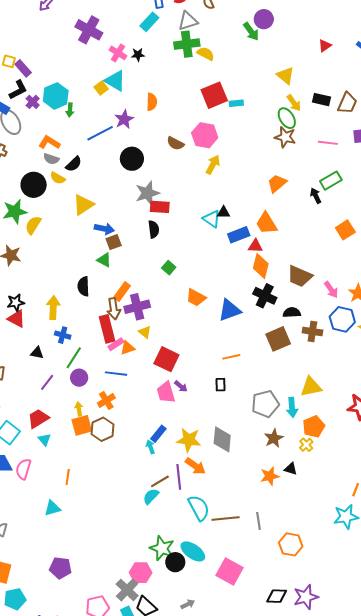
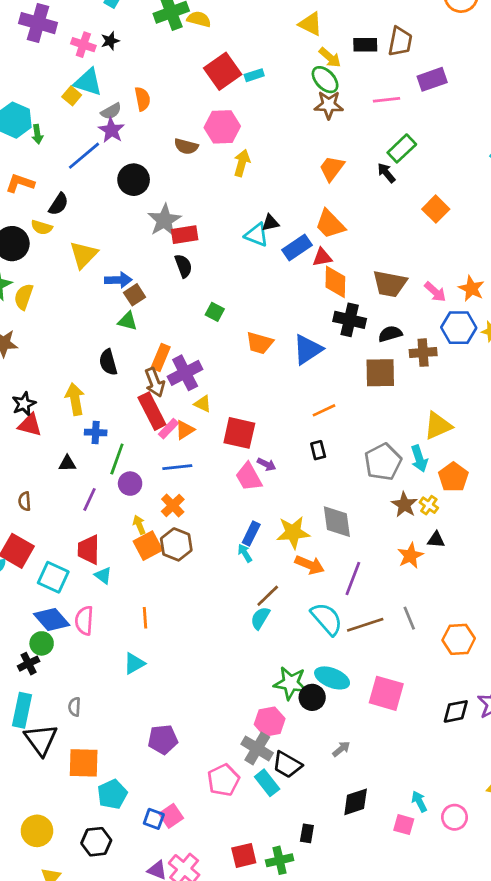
gray semicircle: (51, 159) -> (111, 111), moved, turned -35
brown square: (278, 339) -> (380, 373), turned 35
red trapezoid: (38, 419) -> (89, 550), turned -45
yellow cross: (306, 445) -> (429, 505), moved
purple line: (179, 477) -> (353, 578), moved, turned 40

